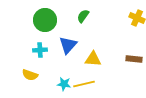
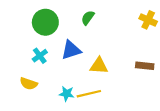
blue triangle: (68, 45) -> (71, 50), turned 30
cyan cross: (40, 50) -> (40, 56), turned -32

